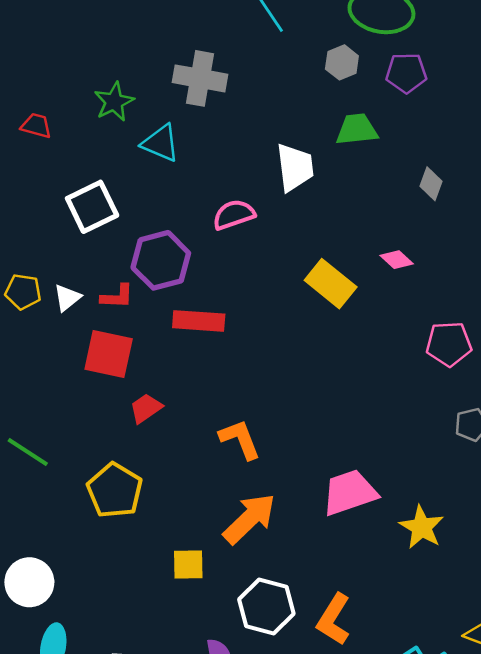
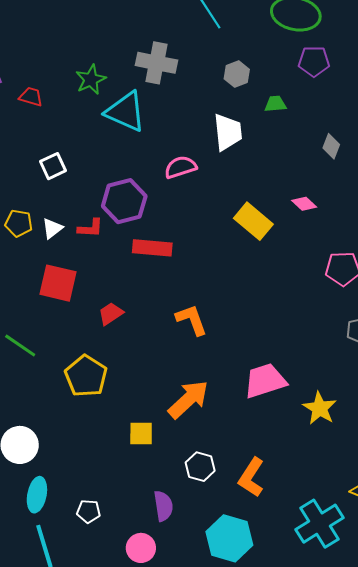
gray hexagon: (342, 62) -> (237, 74), moved
green trapezoid: (357, 129) -> (275, 104), size x0.7
cyan triangle: (161, 143) -> (126, 112), size x1.4
white square: (92, 207) -> (53, 166), moved, size x0.7
red square: (109, 354) -> (58, 283), moved
orange L-shape: (240, 439) -> (192, 320), moved
white hexagon: (266, 607) -> (200, 467), size x0.7

